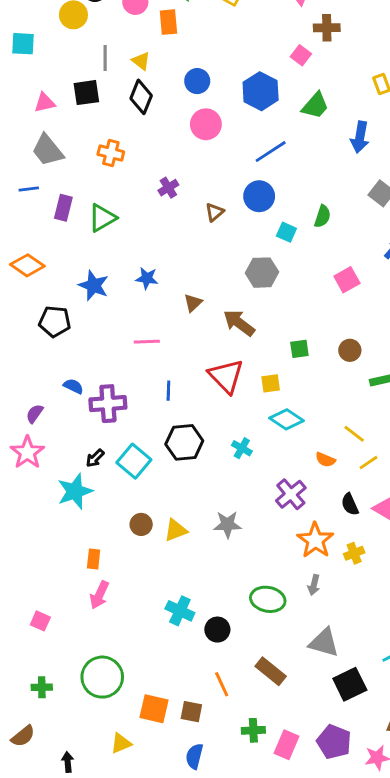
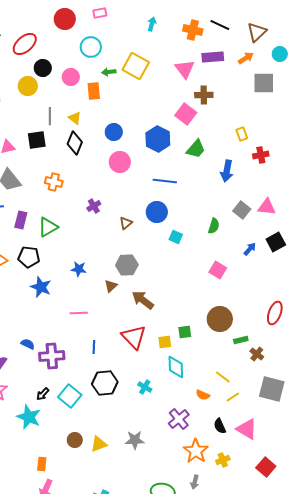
pink square: (301, 55) -> (186, 114), size x1.5
blue line: (271, 152) -> (165, 181), turned 40
green semicircle: (322, 216) -> (214, 226), moved
gray hexagon: (262, 273) -> (127, 265), moved
pink square: (347, 280) -> (218, 270), turned -30
blue star: (94, 285) -> (41, 287), moved
black pentagon: (55, 321) -> (29, 257), moved
green square: (299, 349) -> (185, 332), moved
brown circle: (350, 350) -> (220, 319), size x1.6
cyan diamond: (286, 419) -> (176, 367), turned 55
cyan star: (75, 491) -> (29, 417), turned -30

